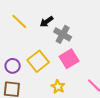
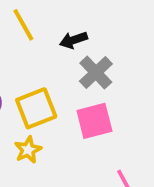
yellow star: (58, 87) -> (28, 150), moved

